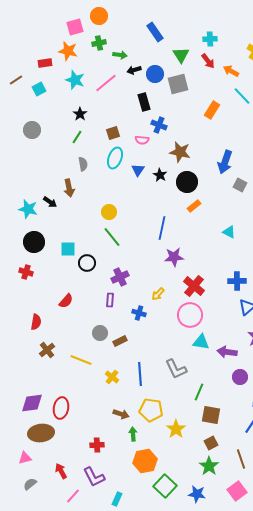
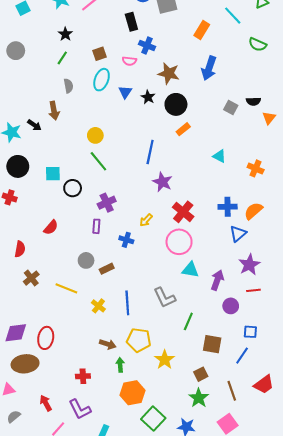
blue arrow: (225, 162) -> (209, 68), moved
purple star: (174, 257) -> (162, 182), turned 30
purple arrow: (227, 352) -> (217, 280), turned 102
brown square: (211, 415) -> (212, 344), moved

